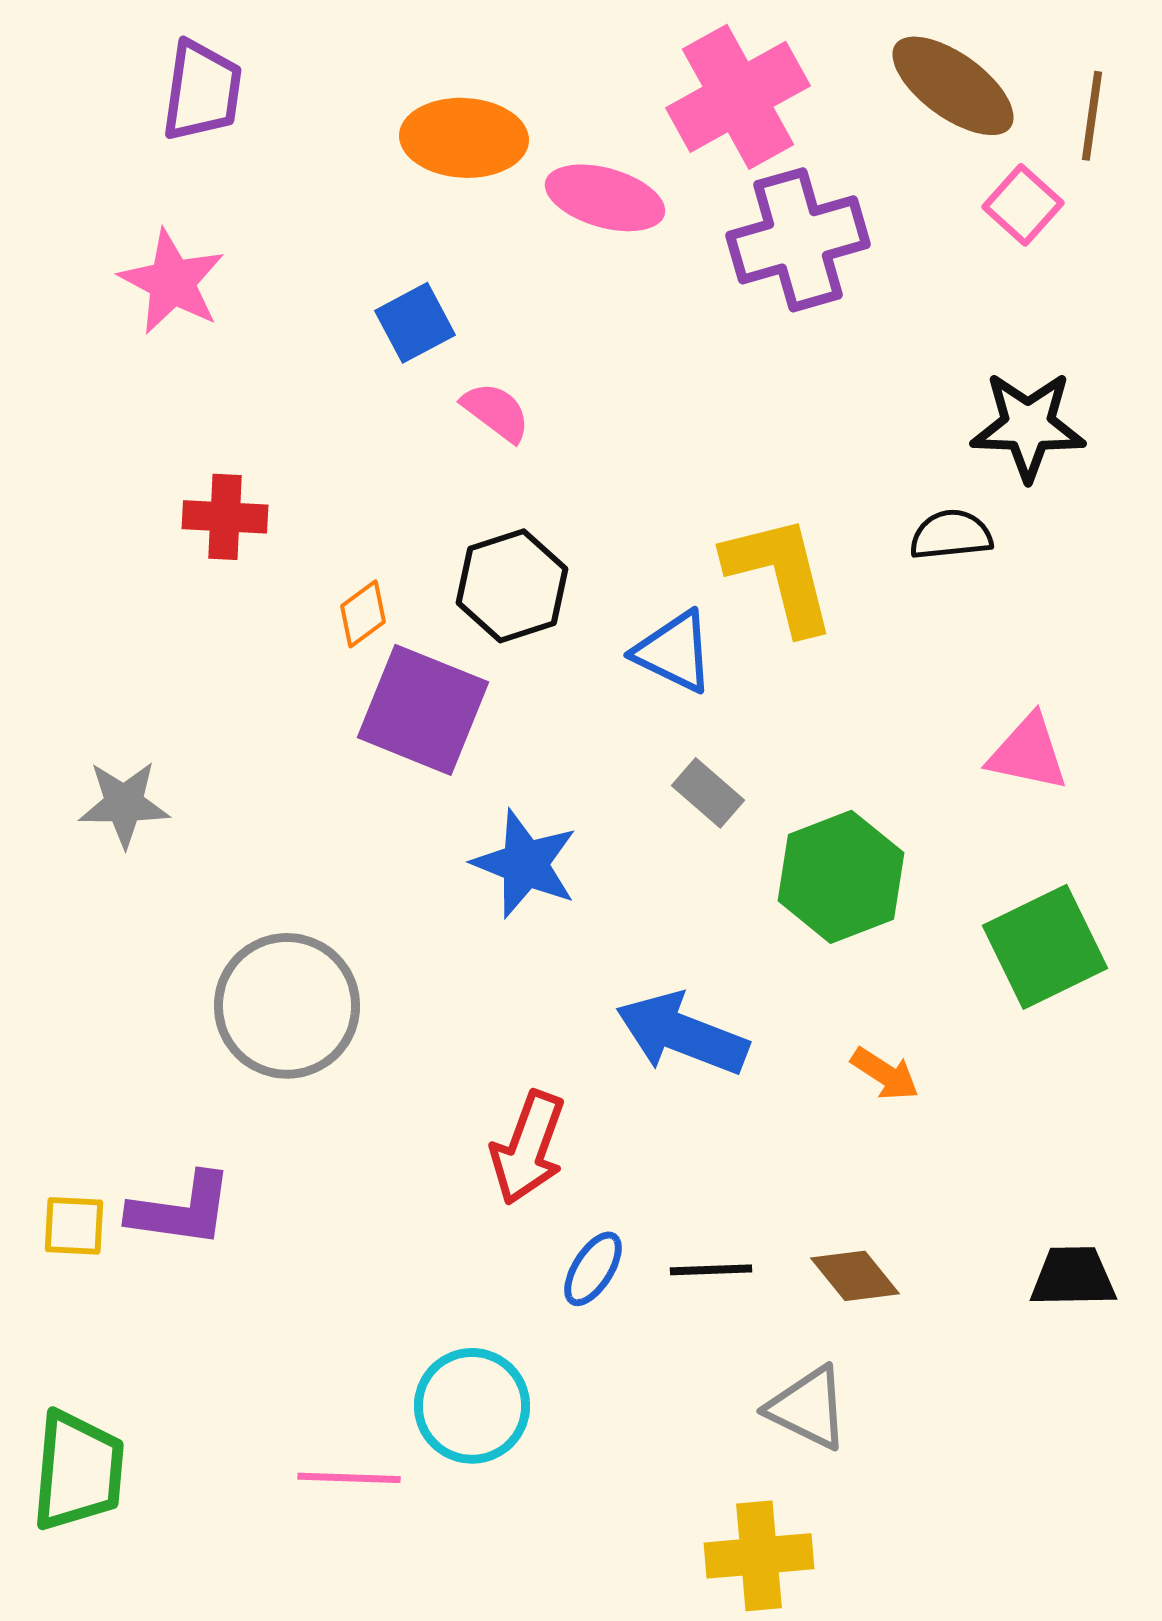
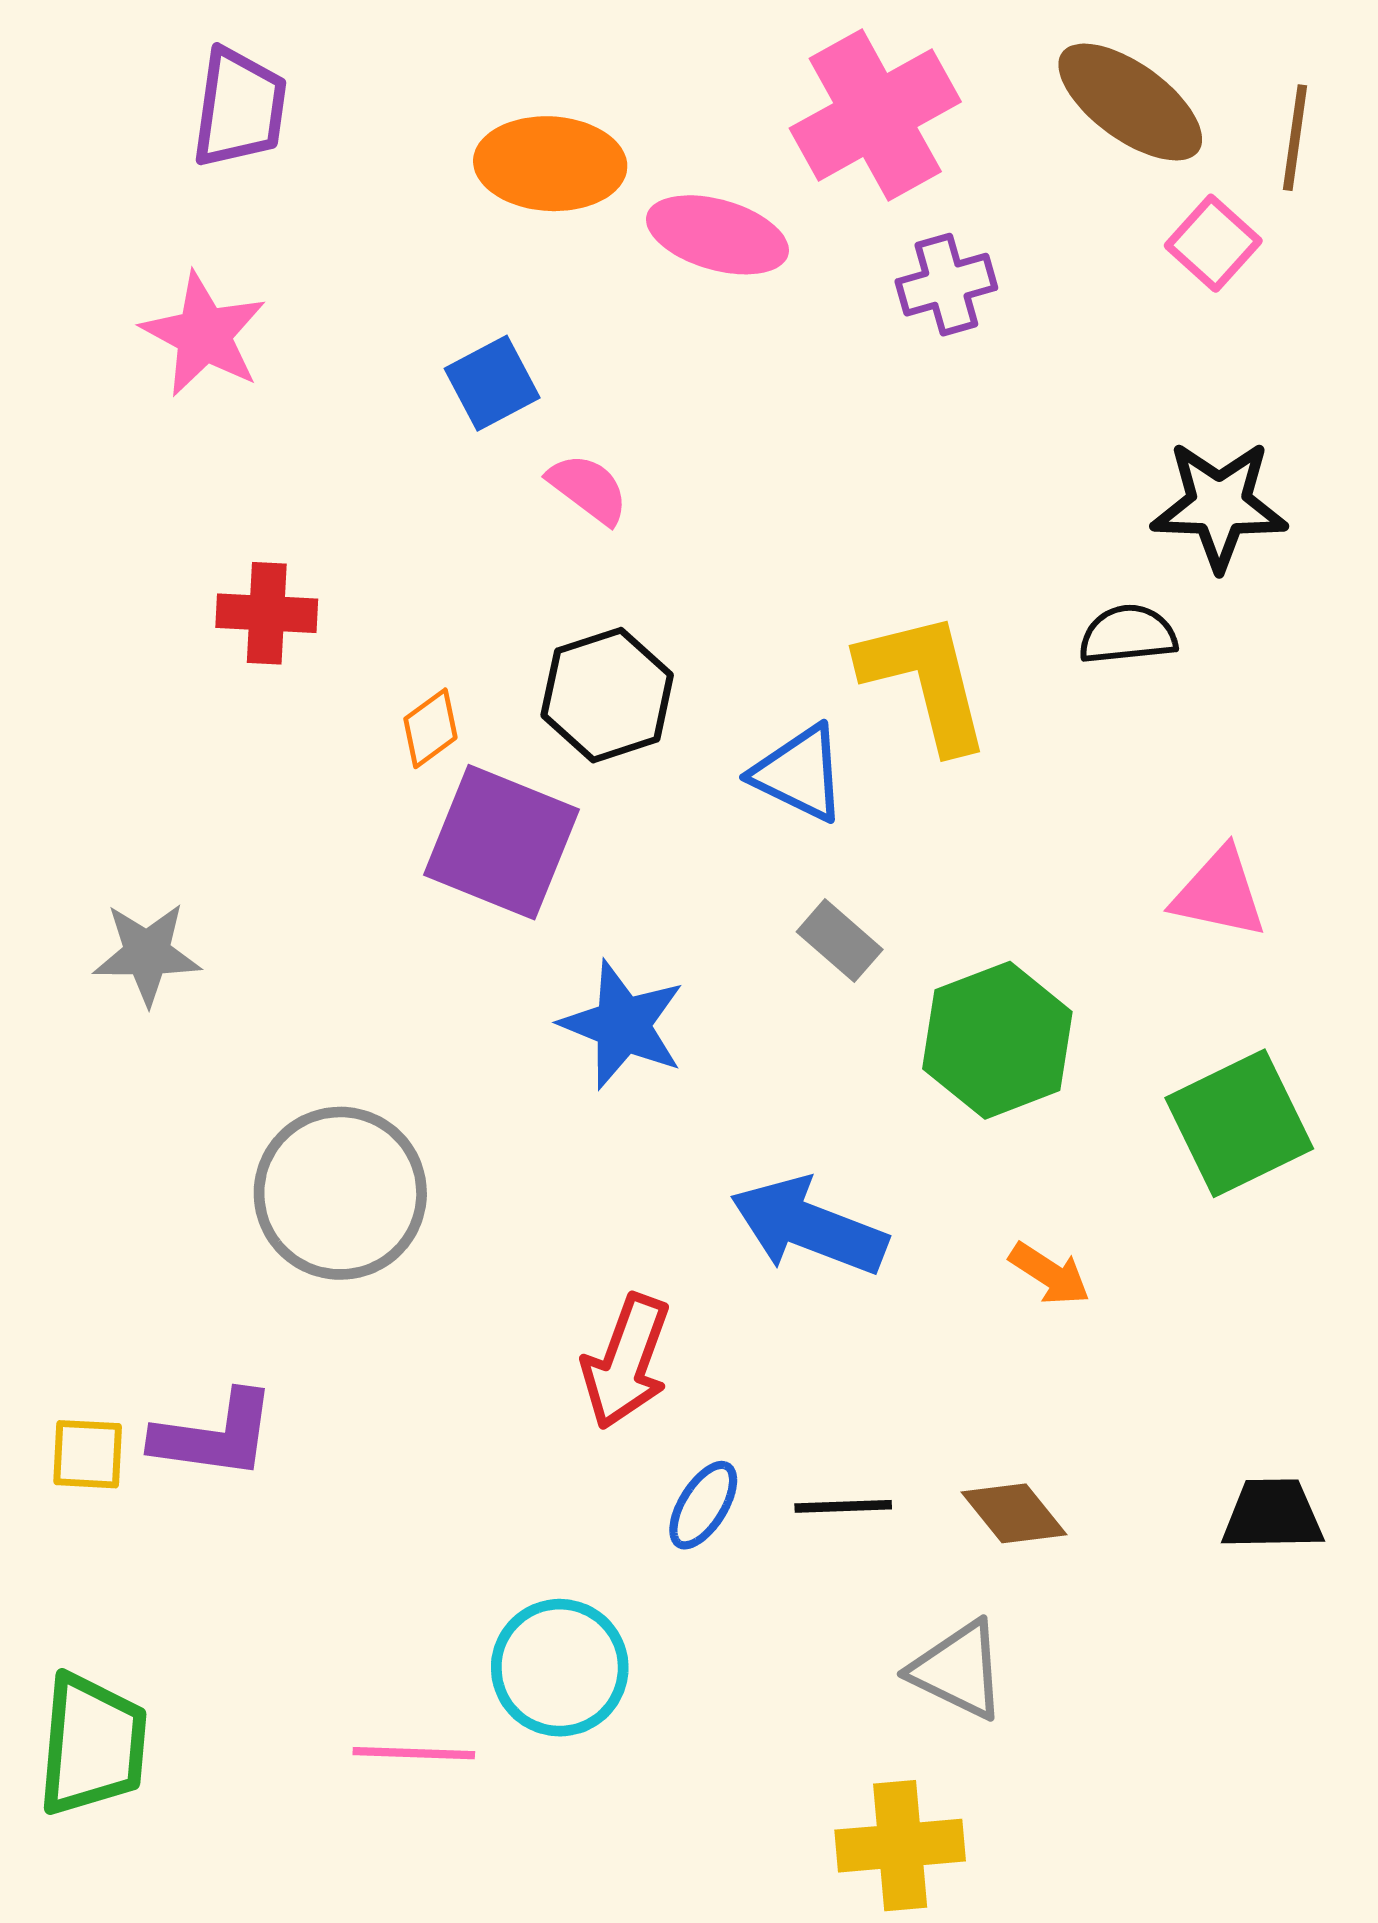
purple cross: (798, 240) -> (946, 285), size x0.6

